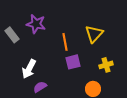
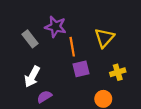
purple star: (36, 24) -> (56, 27), moved
gray rectangle: (12, 35) -> (30, 39), moved

